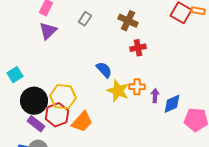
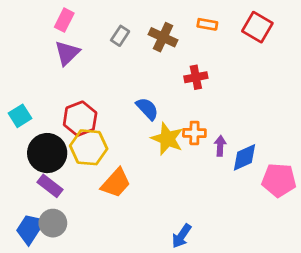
orange rectangle: (198, 11) -> (207, 24), moved
brown cross: (128, 21) -> (163, 37), moved
red hexagon: (57, 115) -> (80, 119), moved

